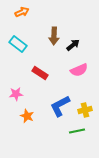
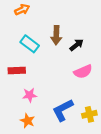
cyan rectangle: (18, 44) -> (30, 44), moved
red rectangle: (40, 73) -> (17, 71), moved, turned -35
pink star: (16, 94) -> (30, 95), moved

